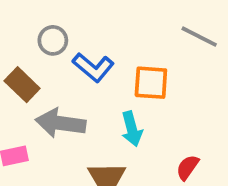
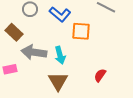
blue L-shape: (93, 67) -> (60, 14), moved
cyan arrow: (132, 129) -> (60, 55), moved

